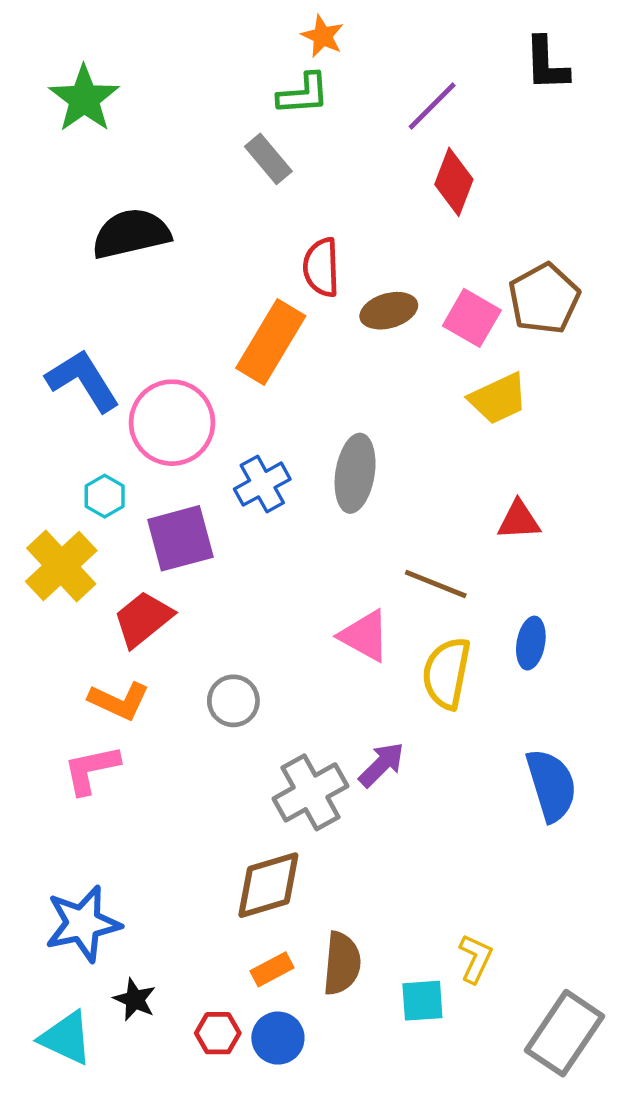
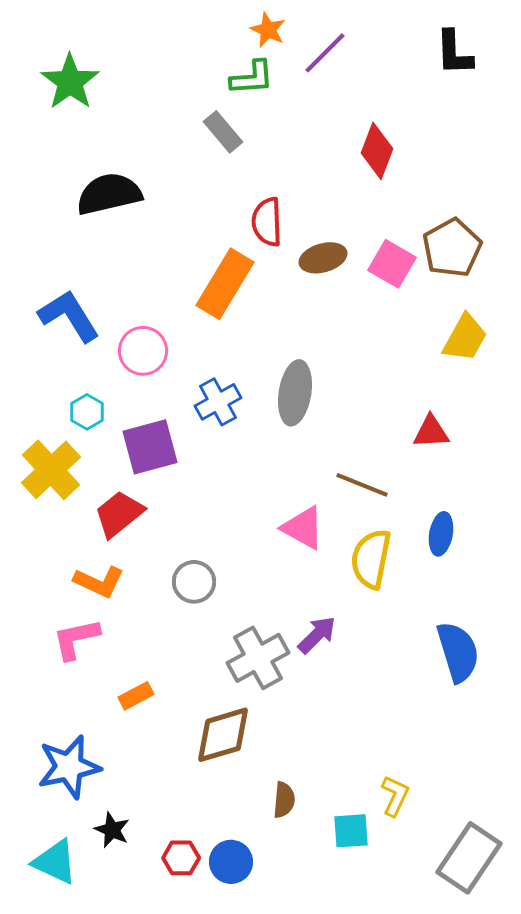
purple line: (432, 106) -> (325, 53), moved
yellow trapezoid: (498, 399) -> (465, 338), moved, turned -36
pink circle: (172, 423) -> (143, 351), size x0.7
brown semicircle: (342, 963) -> (284, 800), size x0.7
orange rectangle: (272, 969) -> (136, 696), moved

